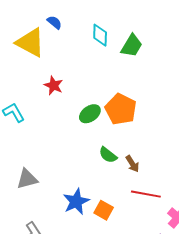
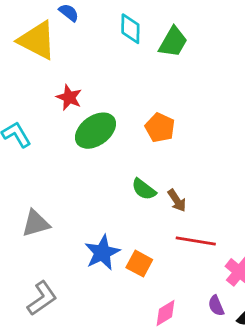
orange pentagon: (121, 109) -> (160, 128), size x0.7
green ellipse: (90, 114) -> (95, 131), moved, size x1.4

